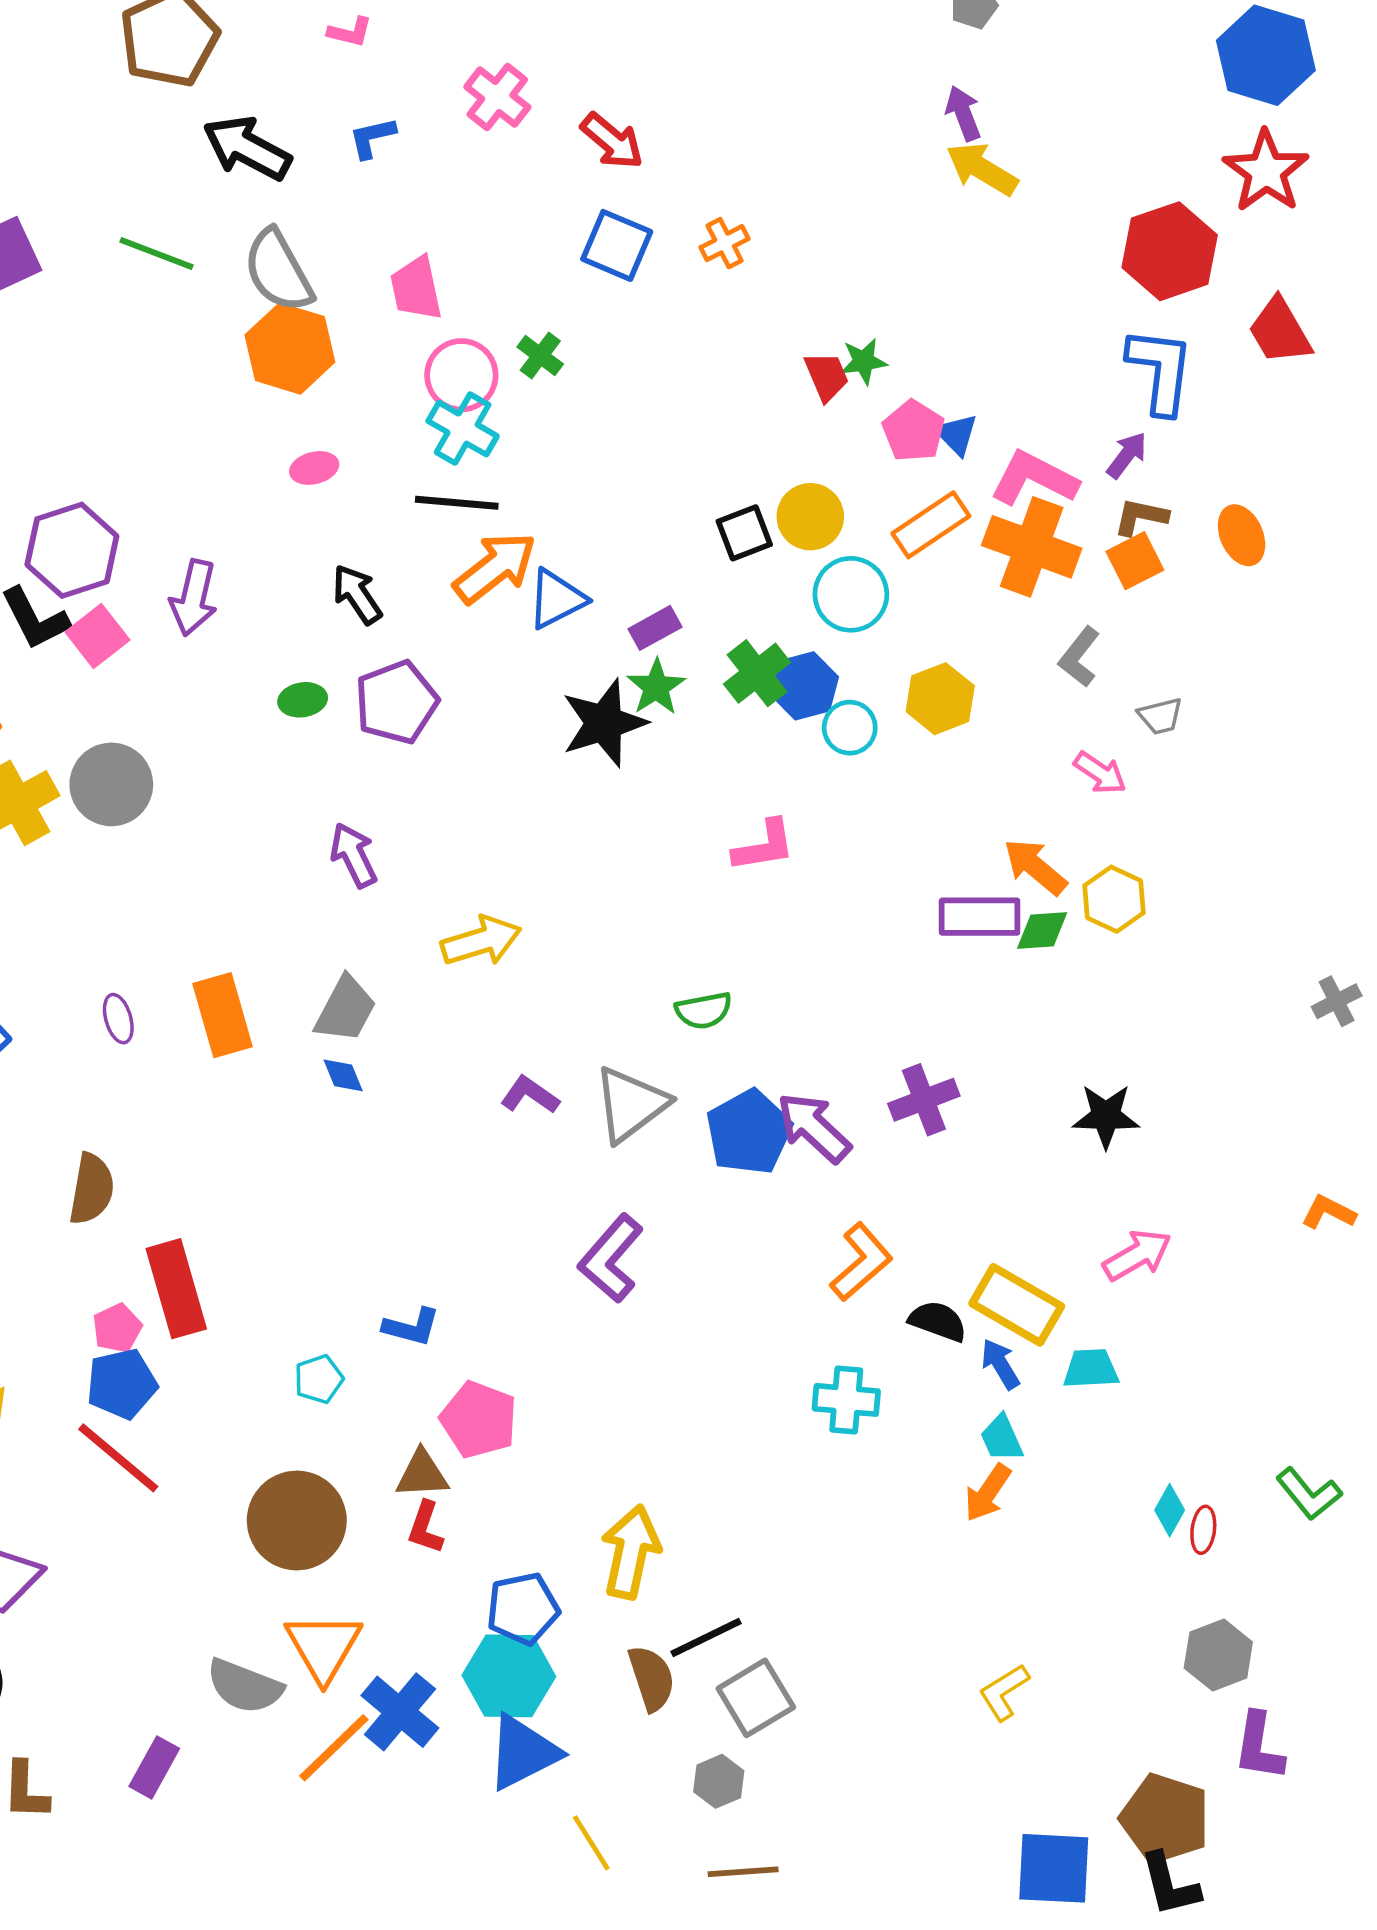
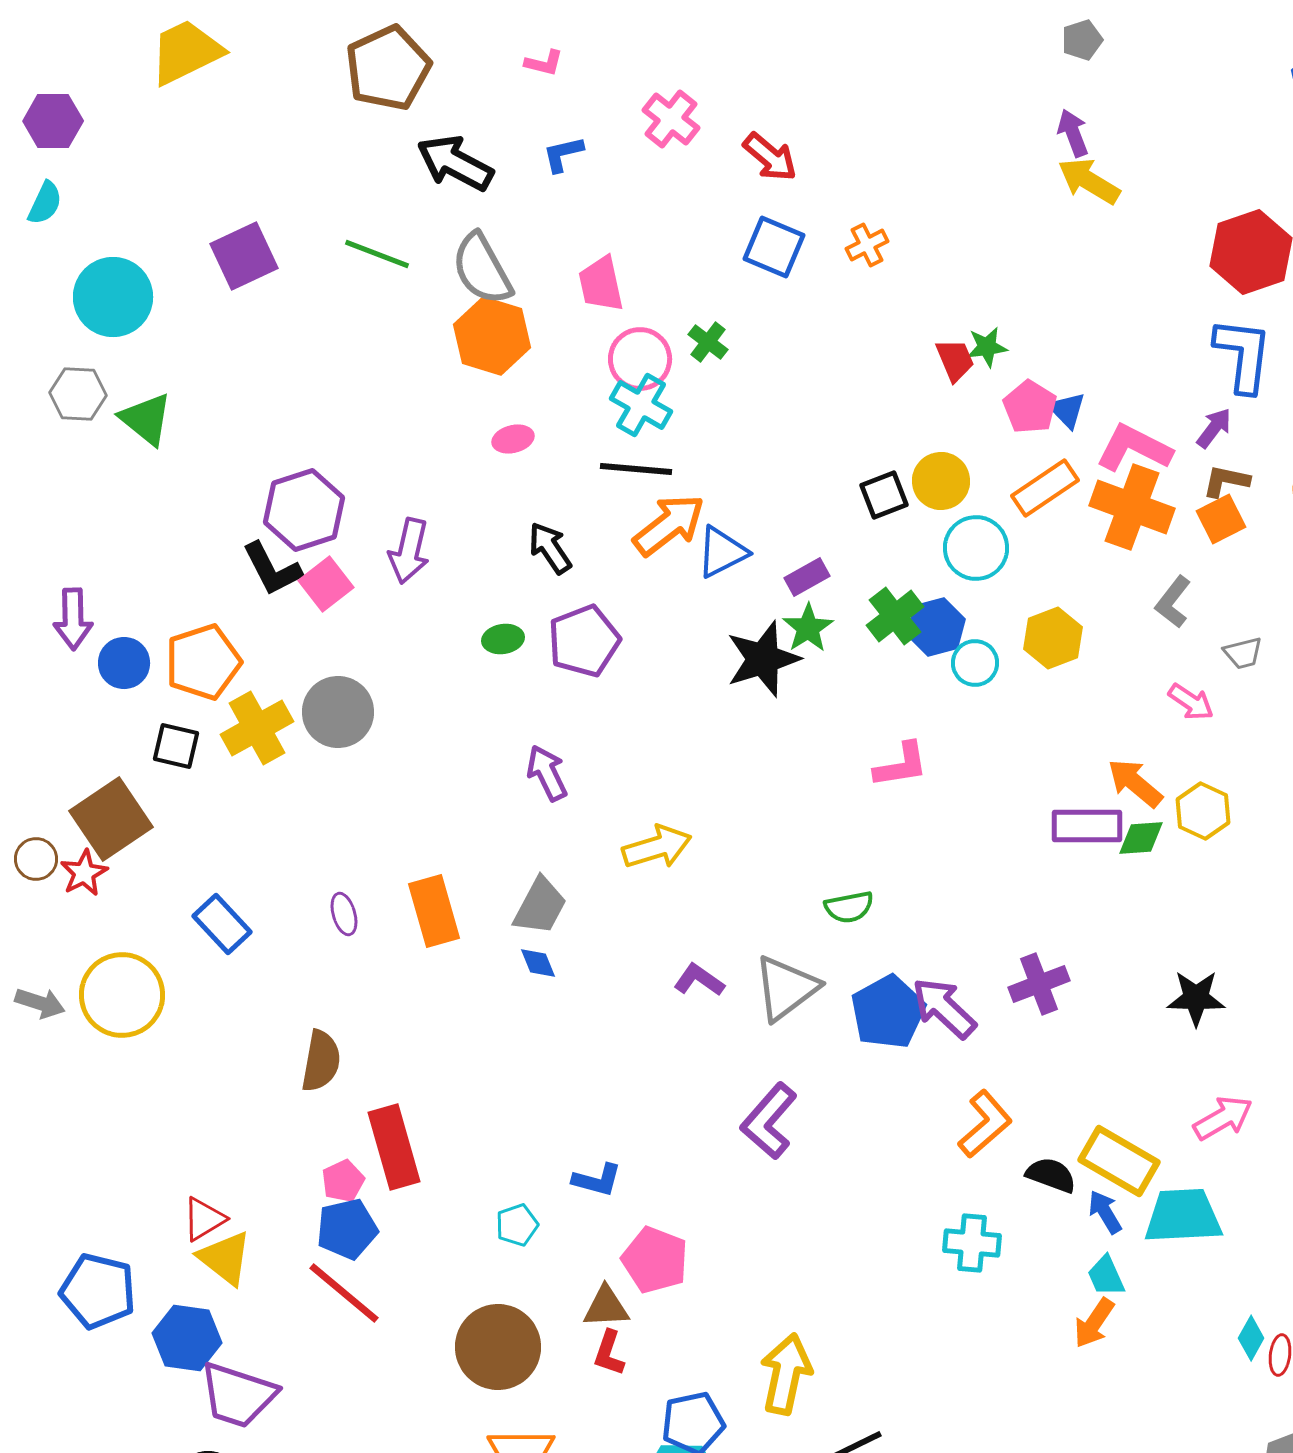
cyan trapezoid: (1091, 1369) -> (1183, 1216), size x1.6

